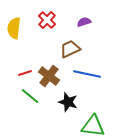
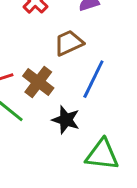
blue line: (87, 74) -> (93, 79), turned -76

